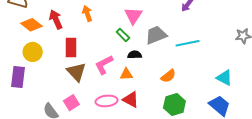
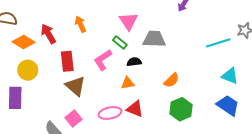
gray trapezoid: (156, 35) -> (154, 39), turned 30
cyan line: (188, 43) -> (218, 43), moved
pink L-shape: (104, 65) -> (103, 60), moved

